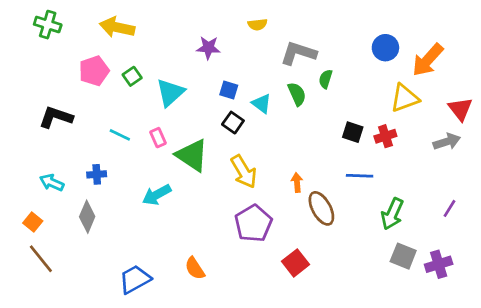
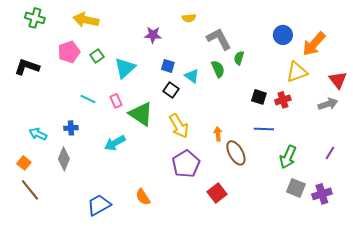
gray L-shape: (298, 53) -> (219, 39), turned 44
black L-shape: (56, 117) -> (27, 67), moved

